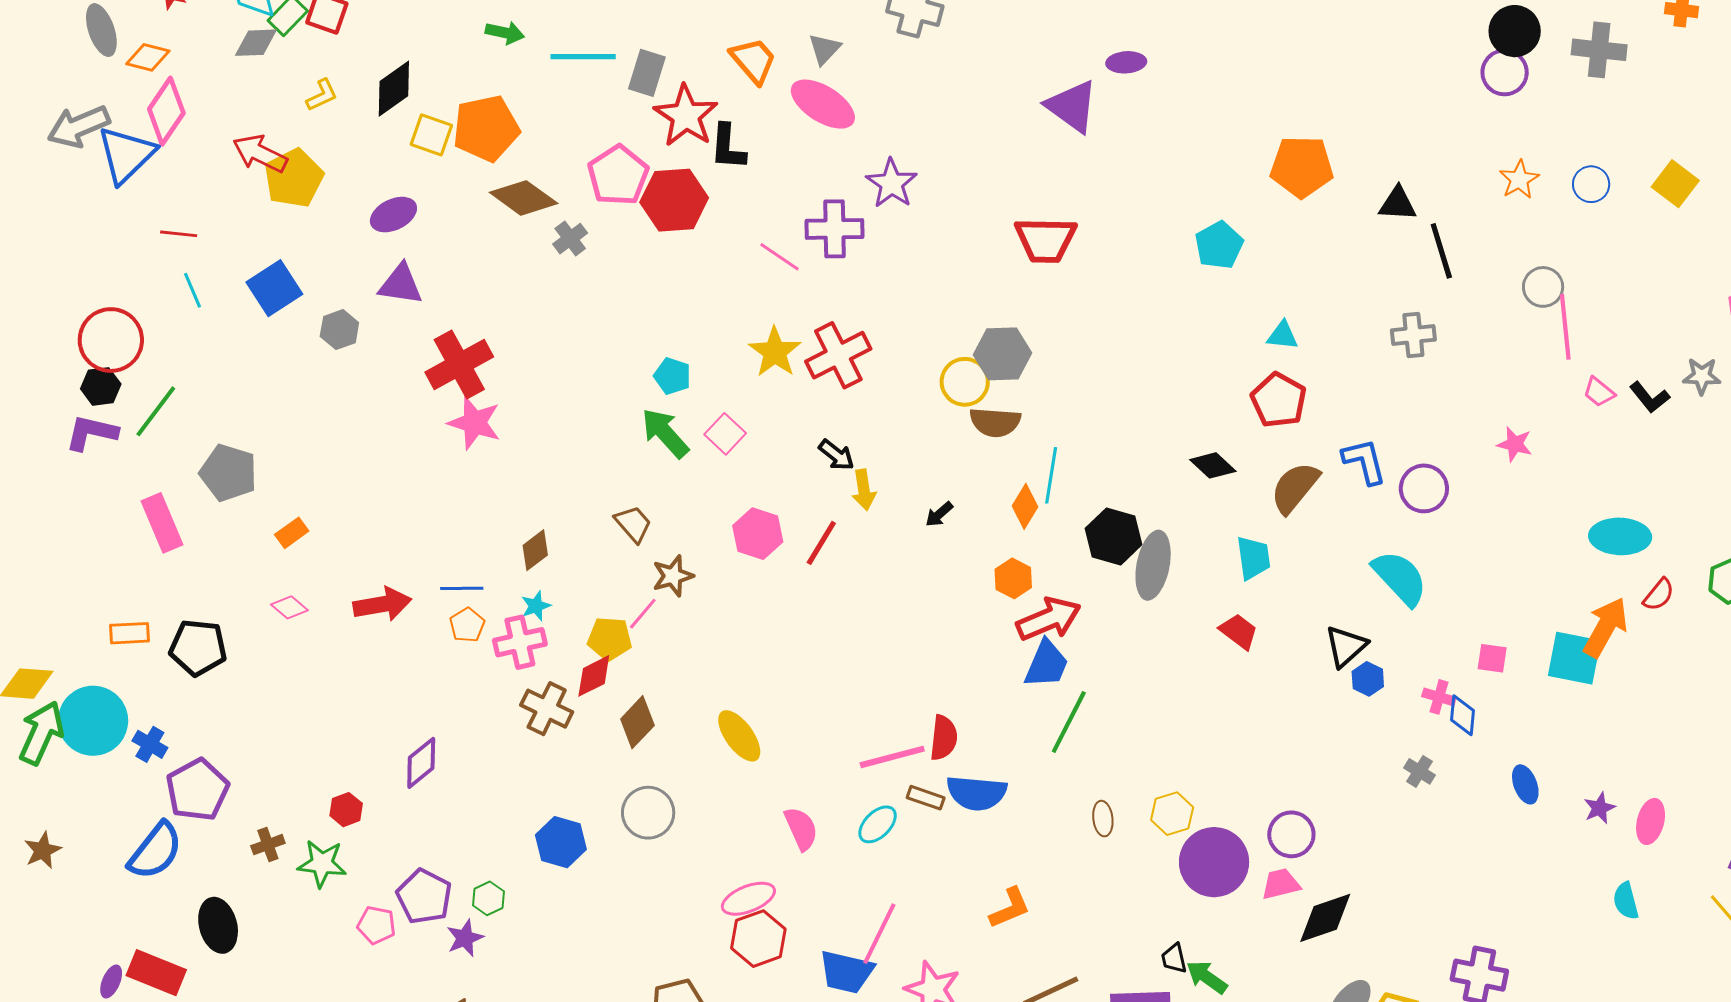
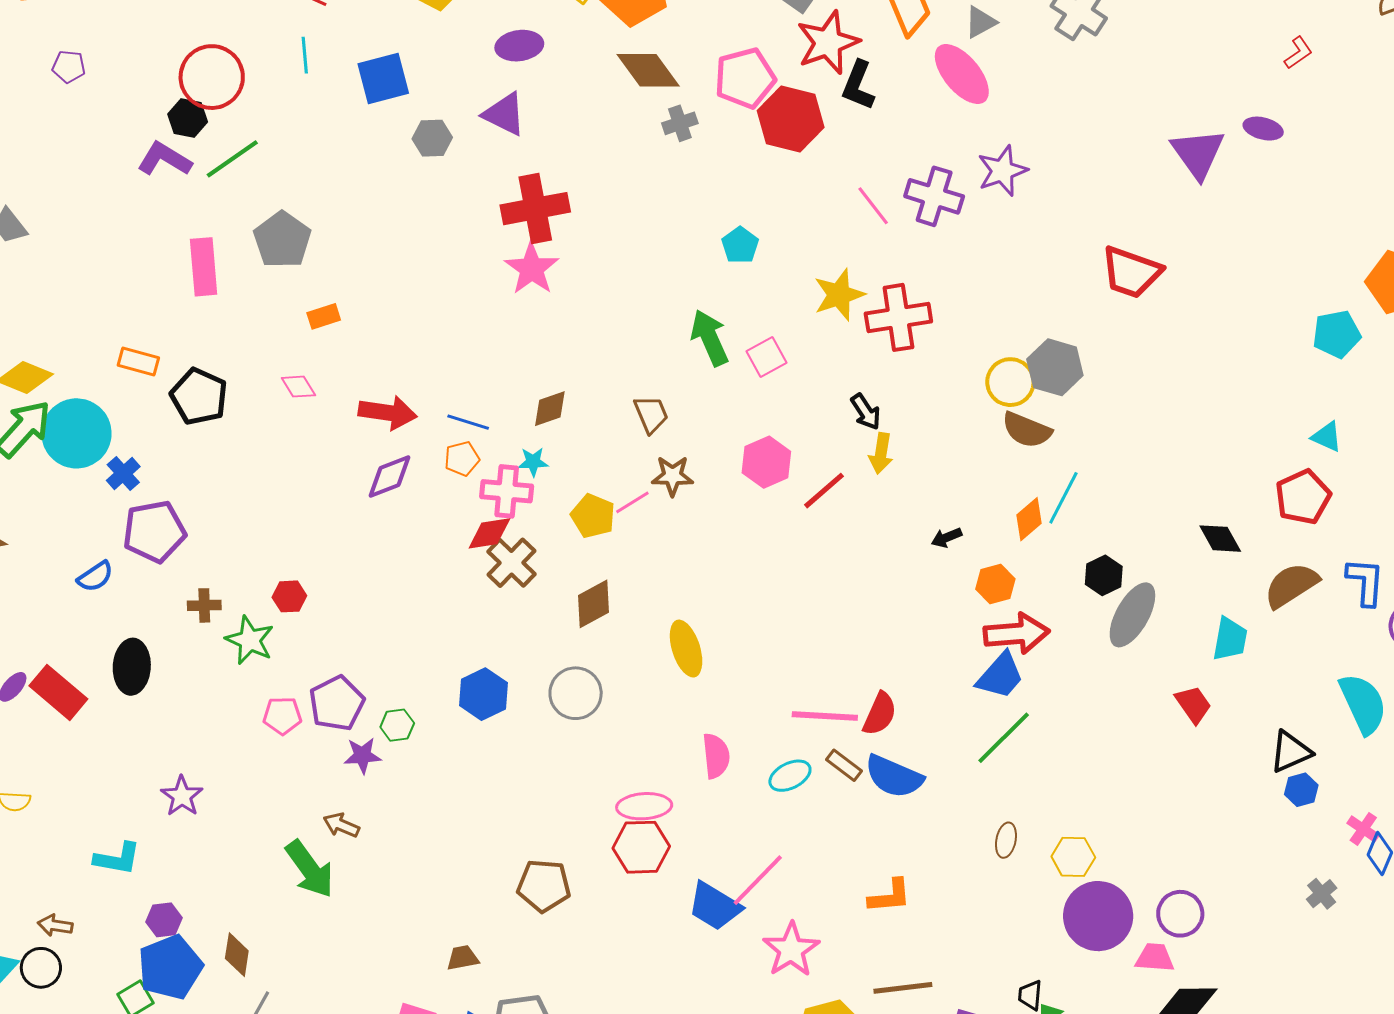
cyan pentagon: (1219, 245) -> (1337, 334), moved
cyan pentagon: (672, 376) -> (740, 245), moved
black arrow: (939, 514) -> (947, 538), moved
black hexagon: (1114, 537) -> (1104, 575), size x0.7
red diamond: (594, 676) -> (489, 533), moved
purple diamond: (421, 763) -> (390, 476), moved
blue semicircle: (155, 851) -> (95, 577), size x0.6
pink pentagon: (376, 925) -> (282, 716), turned -30

